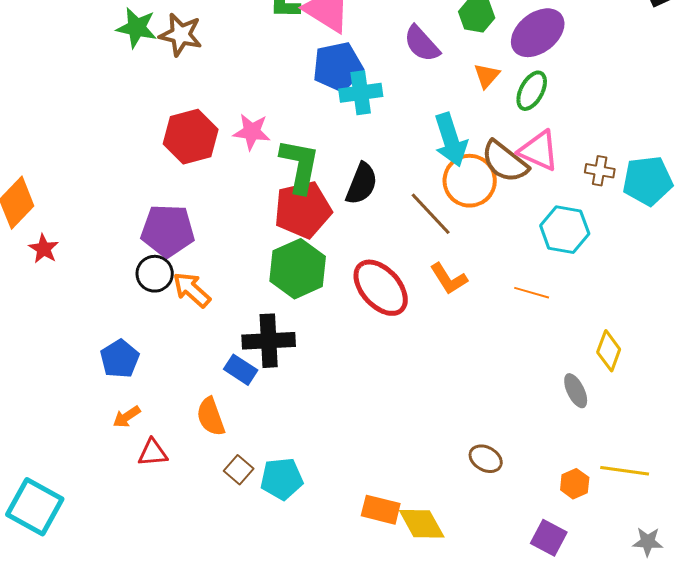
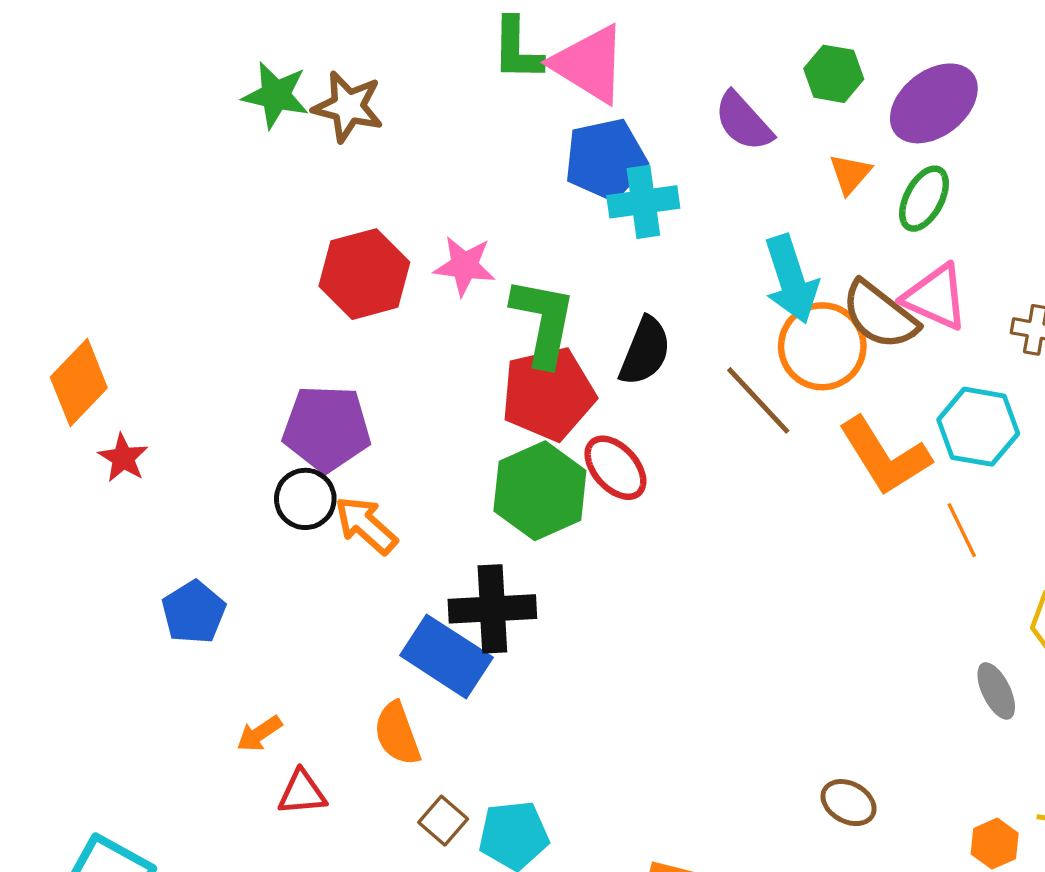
orange L-shape: (449, 279) -> (885, 456), moved, size x1.5
red ellipse: (381, 288) -> (615, 468), moved, size x0.7
orange line: (532, 293) -> (962, 530), moved, turned 48
blue pentagon: (120, 359) -> (194, 612), moved
blue rectangle: (241, 370) -> (446, 656), size x1.6

